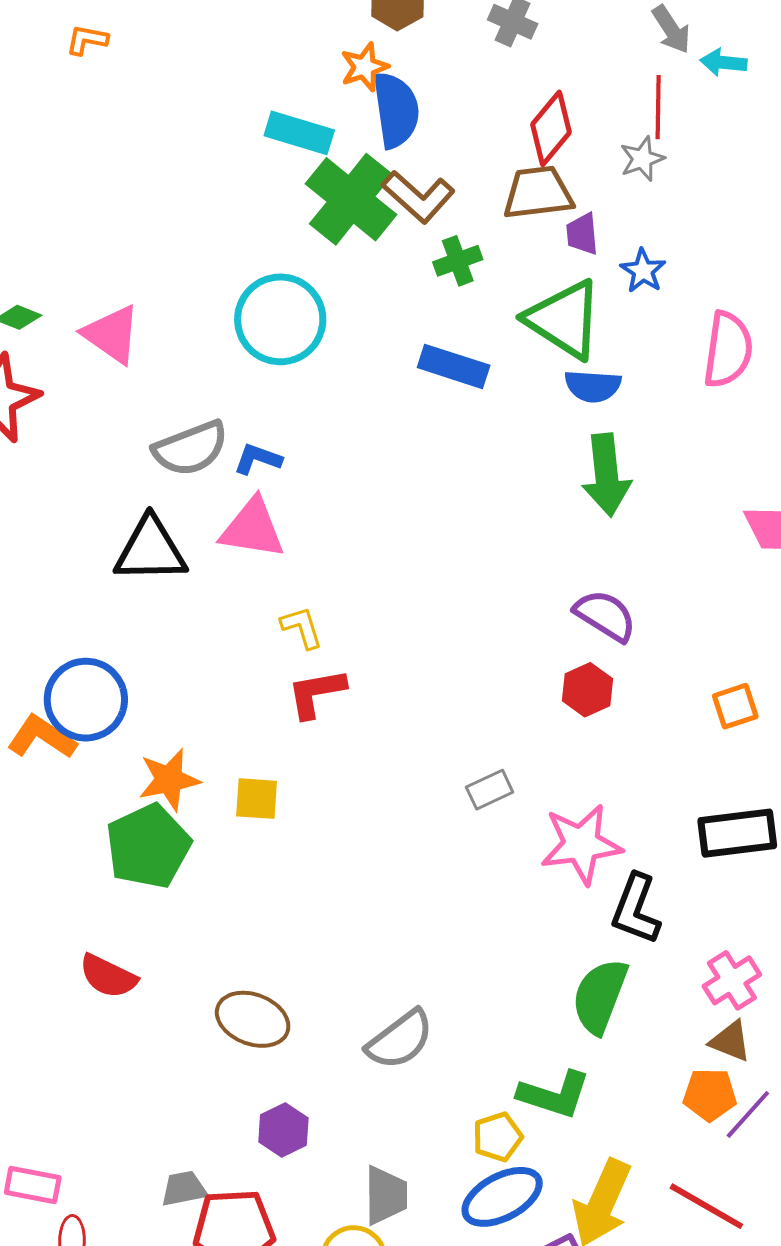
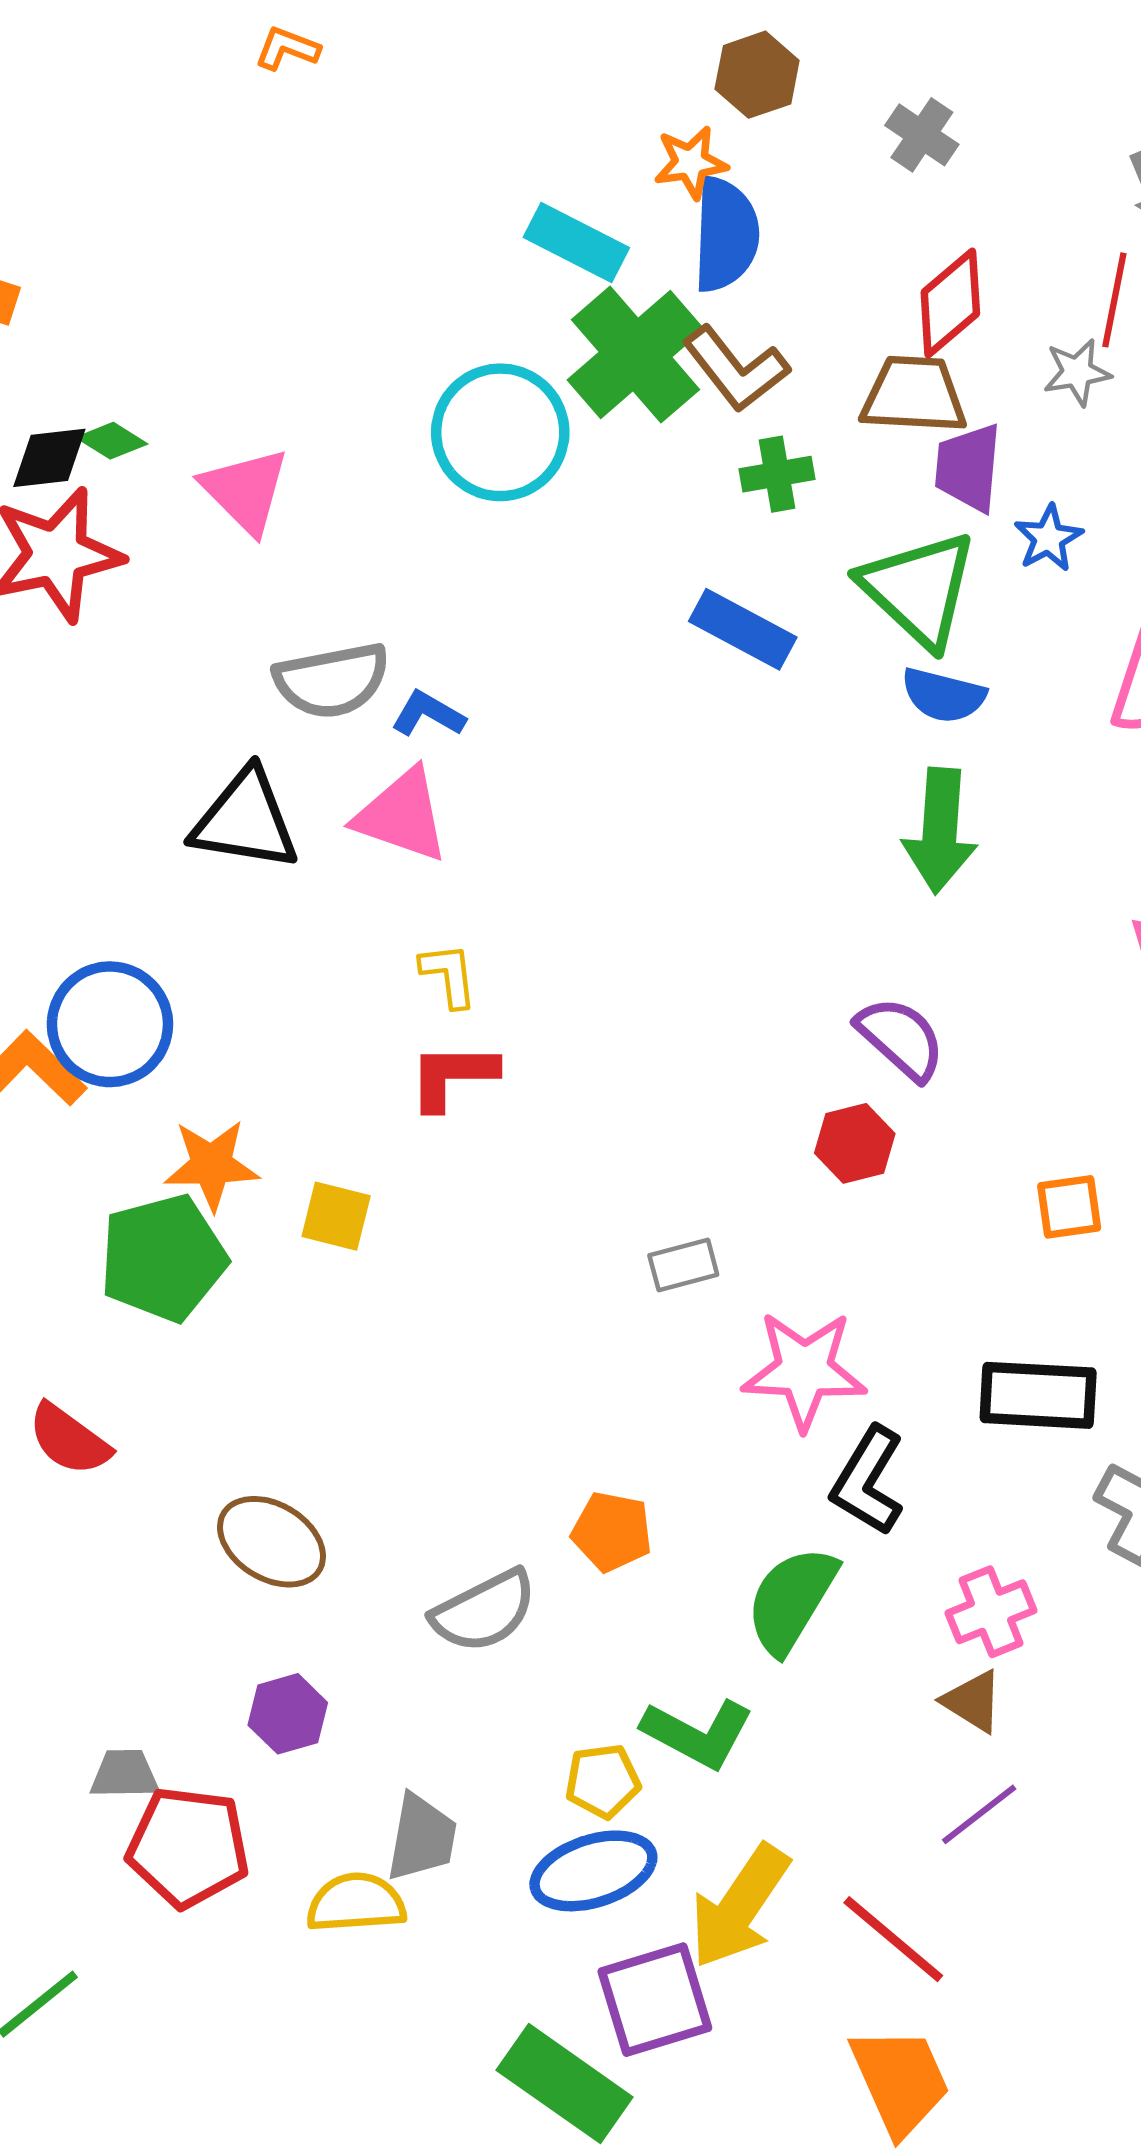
purple trapezoid: (582, 234) -> (968, 468), size x1.4
cyan circle: (280, 319) -> (500, 432), moved
orange pentagon: (710, 1095) -> (612, 1532), moved

